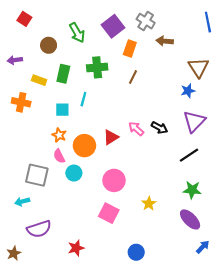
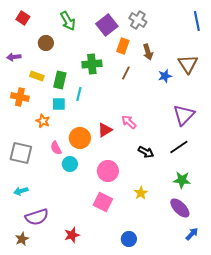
green arrow: (77, 33) -> (68, 21), moved
brown arrow: (165, 41) -> (148, 52), moved, turned -112
green rectangle: (63, 74) -> (60, 80), moved
blue star: (188, 91) -> (165, 76), moved
black arrow: (159, 128) -> (146, 152), moved
orange star: (59, 135) -> (43, 121), moved
gray square: (37, 175) -> (21, 153), moved
brown star: (14, 253) -> (22, 239), moved

